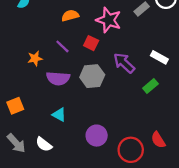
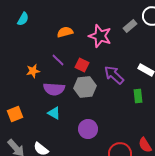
red square: (91, 43) -> (82, 65), moved
green rectangle: (150, 86) -> (138, 96), turned -56
cyan triangle: (59, 115) -> (54, 113), moved
purple circle: (97, 136) -> (88, 129), moved

